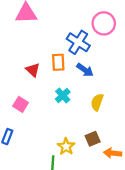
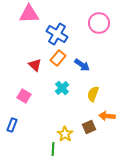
blue cross: (78, 42) -> (57, 34), moved
orange rectangle: (58, 62) -> (58, 58), turned 42
orange arrow: (113, 153) -> (107, 116), moved

